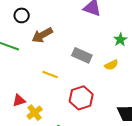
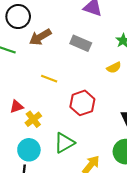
black circle: (22, 15) -> (18, 17), size x1.5
gray rectangle: (82, 55) -> (81, 43), moved

